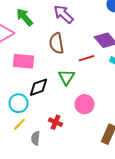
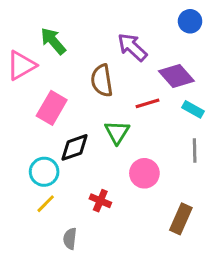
purple arrow: (64, 14) -> (132, 47), moved
pink rectangle: (24, 61) -> (52, 108), turned -65
gray semicircle: (36, 138) -> (70, 239), moved

